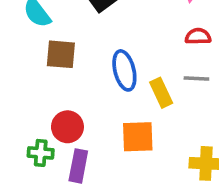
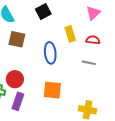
yellow rectangle: (161, 93) -> (70, 34), moved

